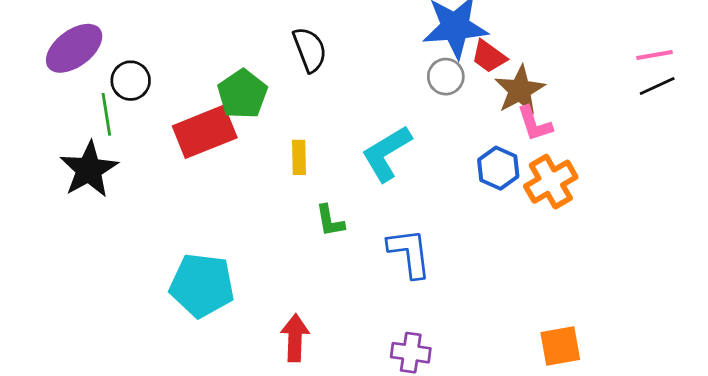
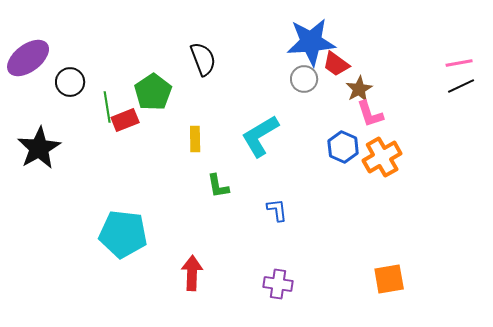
brown star: (520, 90) -> (359, 89), size x0.7
green line: (106, 114) -> (107, 107), moved
red rectangle: (205, 132) -> (125, 120), size x0.6
blue L-shape: (409, 253) -> (277, 210), size x0.6

